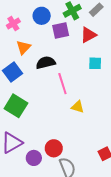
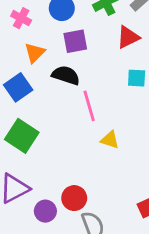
pink cross: (13, 23) -> (21, 18), turned -32
purple square: (61, 30) -> (75, 41), moved
black semicircle: (46, 63) -> (66, 75), turned 30

